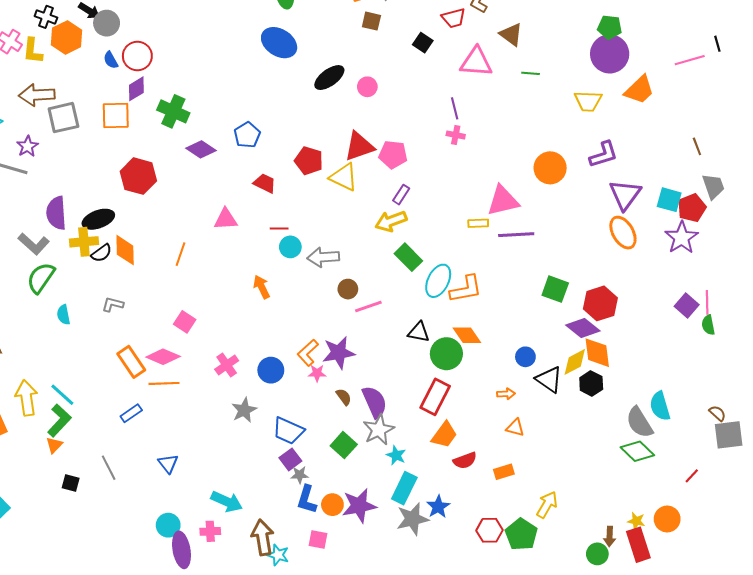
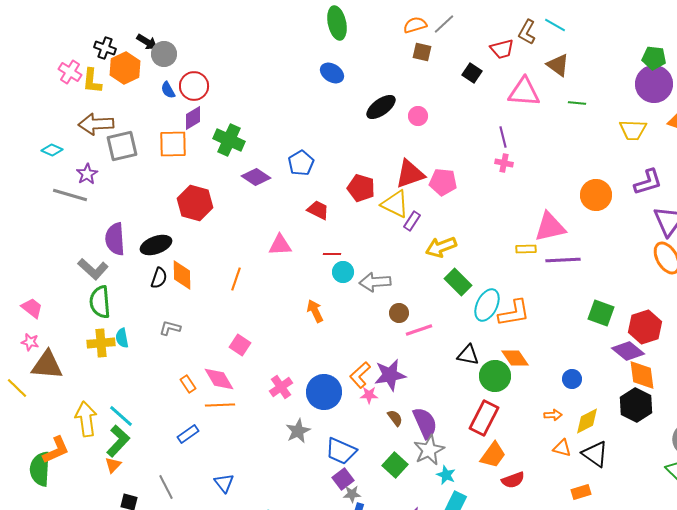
blue ellipse: (279, 43) -> (332, 73), size x0.7
purple rectangle: (401, 195) -> (412, 221), moved
yellow cross: (84, 242) -> (101, 343), moved
black semicircle: (101, 253) -> (159, 278), turned -35
green semicircle: (41, 278) -> (100, 302), turned -40
pink diamond: (163, 357) -> (219, 379), turned 36
orange rectangle: (131, 362) -> (188, 384), size x0.6
yellow diamond: (575, 362) -> (587, 421), moved
blue circle: (271, 370) -> (324, 392), size x1.4
black triangle: (549, 379) -> (595, 454), moved
black hexagon: (591, 383) -> (636, 405), size x1.4
orange rectangle: (504, 472) -> (581, 492), moved

